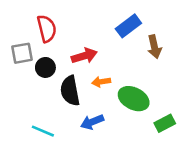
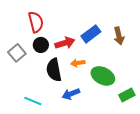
blue rectangle: (128, 26) -> (91, 34), moved
gray square: (22, 53) -> (17, 53), moved, turned -30
black circle: (45, 67) -> (41, 45), moved

